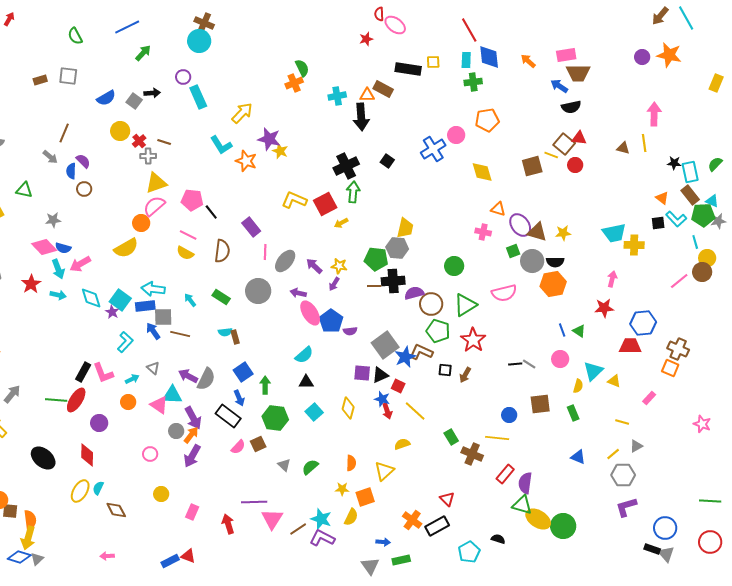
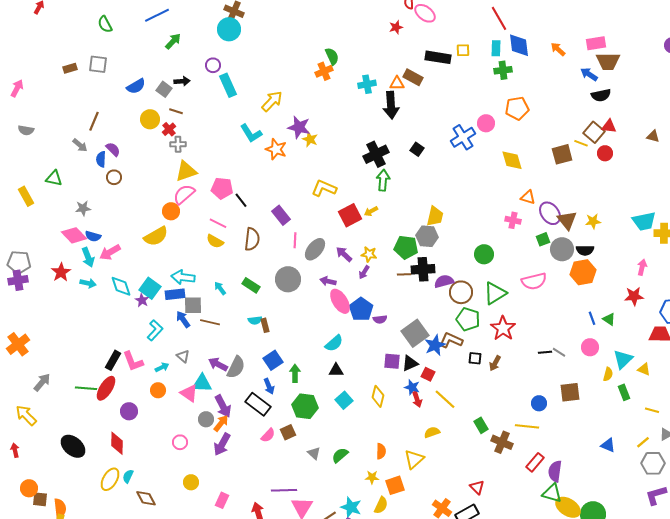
brown line: (164, 142) -> (176, 111), moved
red square: (325, 204) -> (350, 215), moved
brown triangle: (537, 232) -> (567, 220), turned 35
green rectangle: (573, 413) -> (624, 392), moved

